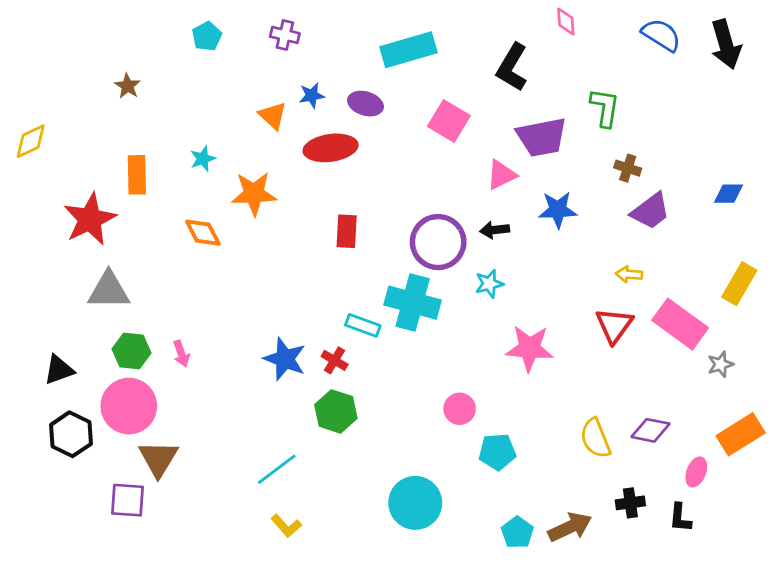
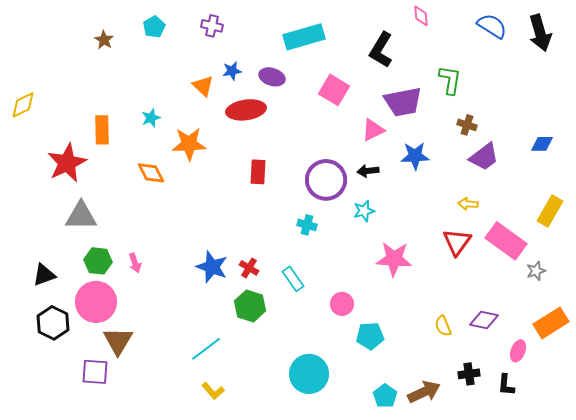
brown star: (127, 86) -> (104, 40), moved
cyan cross: (413, 303) -> (307, 225), size x0.5
cyan rectangle: (363, 325) -> (293, 279), moved, turned 35
yellow semicircle: (595, 438) -> (443, 326), size x0.7

